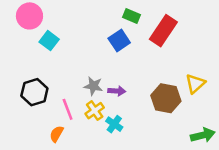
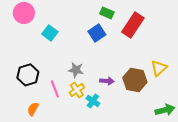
cyan square: (49, 41) -> (50, 33), moved
purple arrow: (117, 91) -> (107, 81), moved
orange semicircle: (57, 134) -> (33, 109), moved

